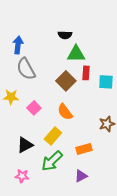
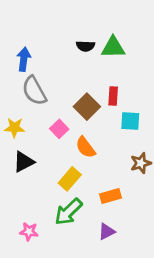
green triangle: (76, 54) -> (113, 47), moved
cyan square: (106, 82) -> (130, 121), moved
pink square: (34, 108) -> (59, 129), moved
black triangle: (25, 145) -> (24, 162), moved

